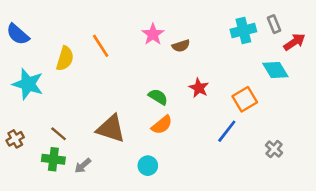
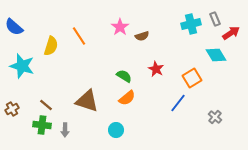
gray arrow: (83, 166) -> (65, 130), turned -48

